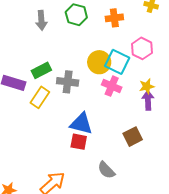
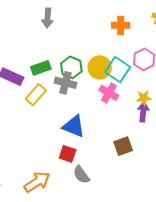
green hexagon: (76, 15) -> (71, 67), moved
red square: (79, 142) -> (68, 154), moved
gray semicircle: (106, 170) -> (81, 175), moved

